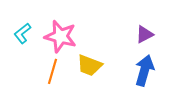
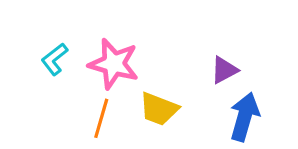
purple triangle: (144, 34) -> (224, 70), moved

